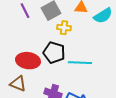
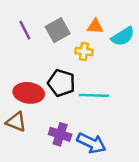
yellow cross: (64, 28) -> (84, 51), moved

